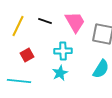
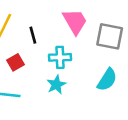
black line: (45, 21) -> (33, 35), moved, turned 56

